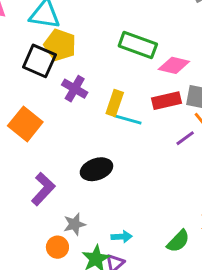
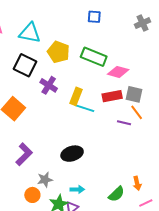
yellow pentagon: (60, 45) -> (58, 52), moved
purple line: (185, 138) -> (124, 123), turned 48
black ellipse: (96, 169) -> (72, 154), moved

